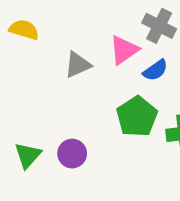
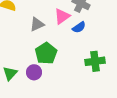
green pentagon: (137, 117) -> (46, 53), moved

